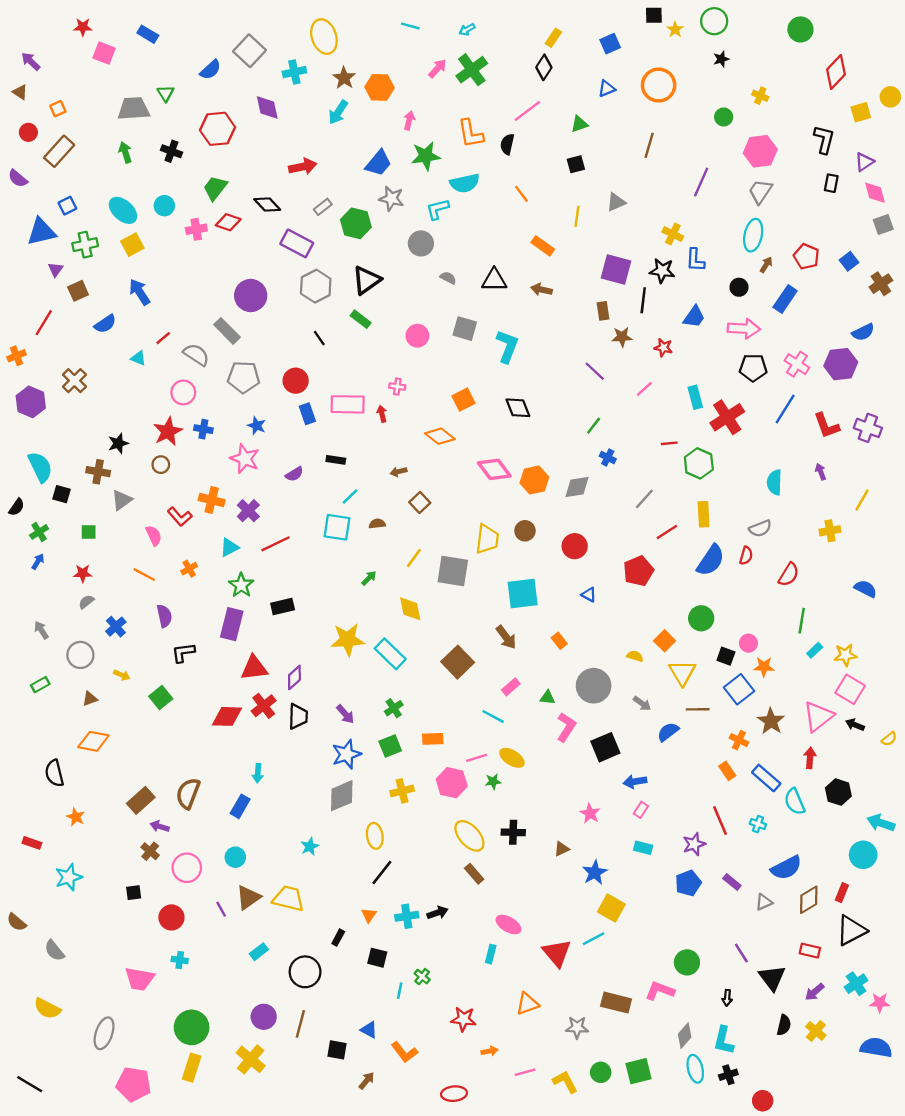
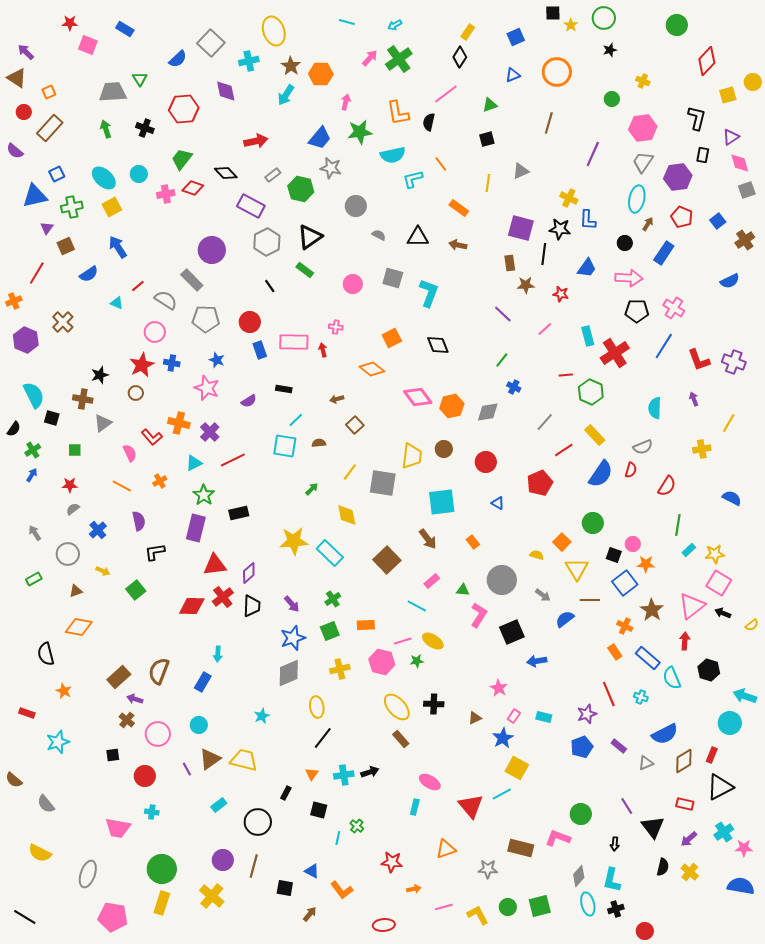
brown triangle: (20, 92) -> (17, 78), size x1.5
cyan L-shape: (437, 209) -> (413, 179), moved
purple hexagon: (841, 364) -> (678, 177), moved
yellow rectangle: (704, 514) -> (595, 435), turned -40
pink rectangle: (641, 810) -> (514, 716), moved

